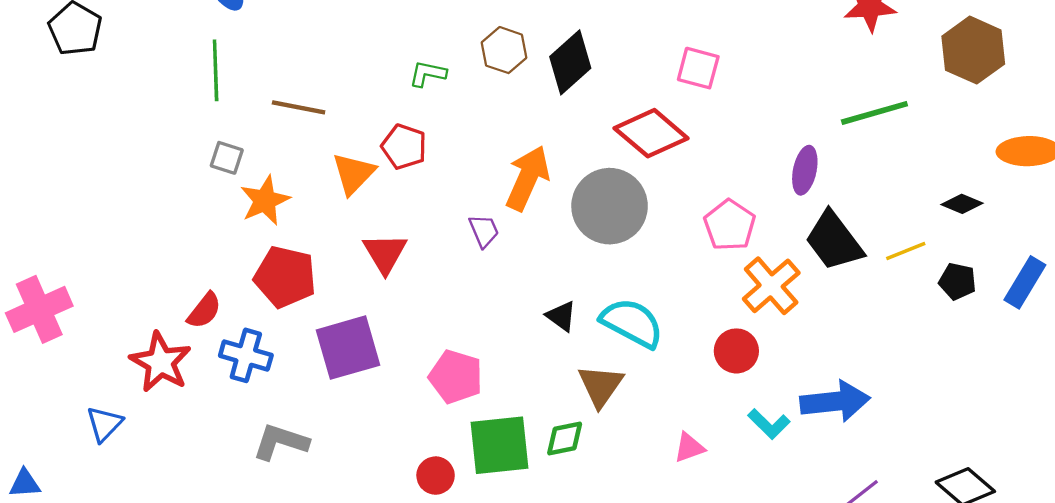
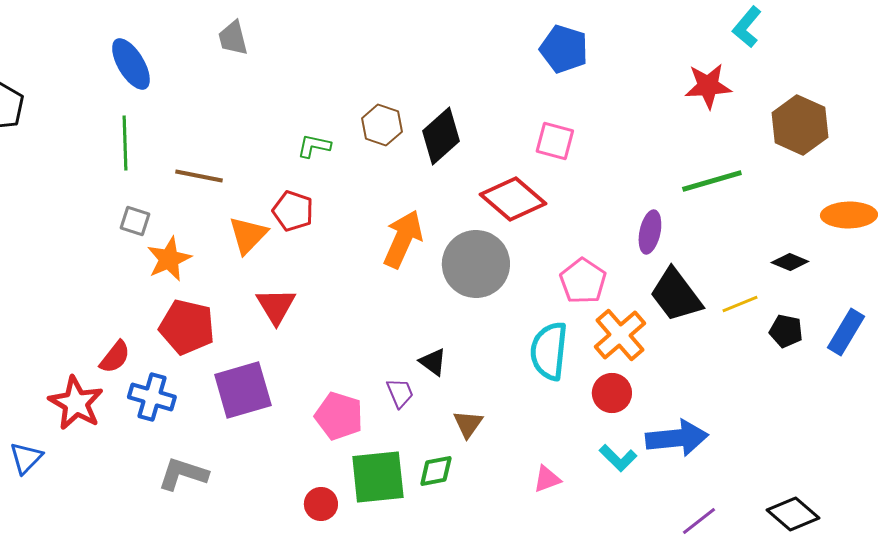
purple trapezoid: (484, 231) -> (400, 393), moved
cyan semicircle: (632, 323) -> (549, 351), moved, turned -112
red circle: (736, 351) -> (612, 393), moved
brown triangle: (601, 386) -> (468, 424), size x0.7

